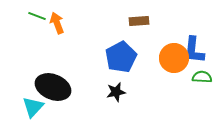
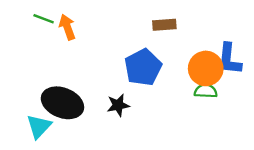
green semicircle: (202, 77) -> (206, 91), moved
black star: (116, 92) -> (118, 105), moved

